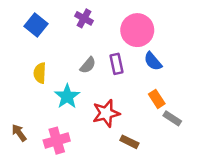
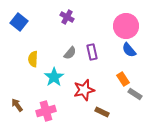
blue square: (36, 25) -> (19, 22), moved
pink circle: (137, 30) -> (126, 26), moved
blue semicircle: (153, 61) -> (129, 50), moved

